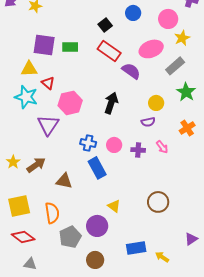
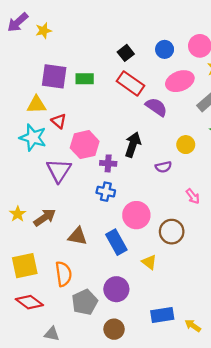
blue circle: (133, 13) -> (165, 49), moved
purple semicircle: (148, 122) -> (163, 167), moved
pink circle: (114, 145) -> (136, 215), moved, size x1.5
purple cross: (138, 150) -> (108, 163), moved
blue rectangle: (97, 168) -> (116, 242), moved
brown circle: (158, 202) -> (172, 232), moved
yellow triangle: (114, 206) -> (149, 262), moved
gray triangle: (30, 264) -> (52, 334), moved

